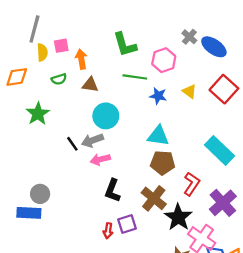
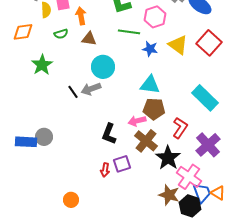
yellow triangle: (189, 91) -> (178, 45), size x1.5
pink arrow: (100, 159) -> (137, 121), moved
blue rectangle: (29, 213) -> (26, 142), moved

